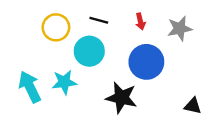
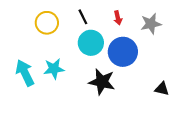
black line: (99, 20) -> (83, 17), turned 49
cyan circle: (89, 51) -> (91, 43), moved

